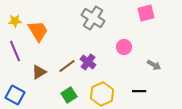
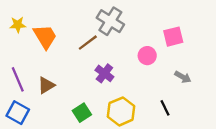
pink square: (146, 13) -> (173, 37), moved
purple line: (15, 51) -> (18, 79), moved
brown line: (67, 66) -> (88, 43), moved
black line: (139, 91) -> (165, 108), turned 64

